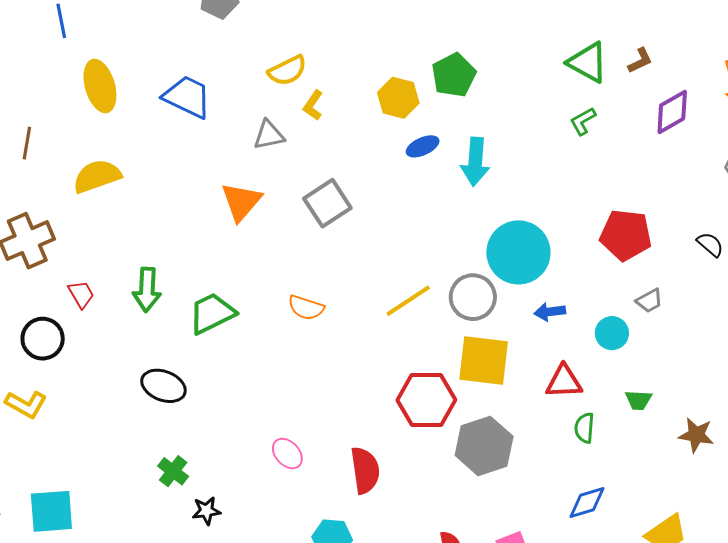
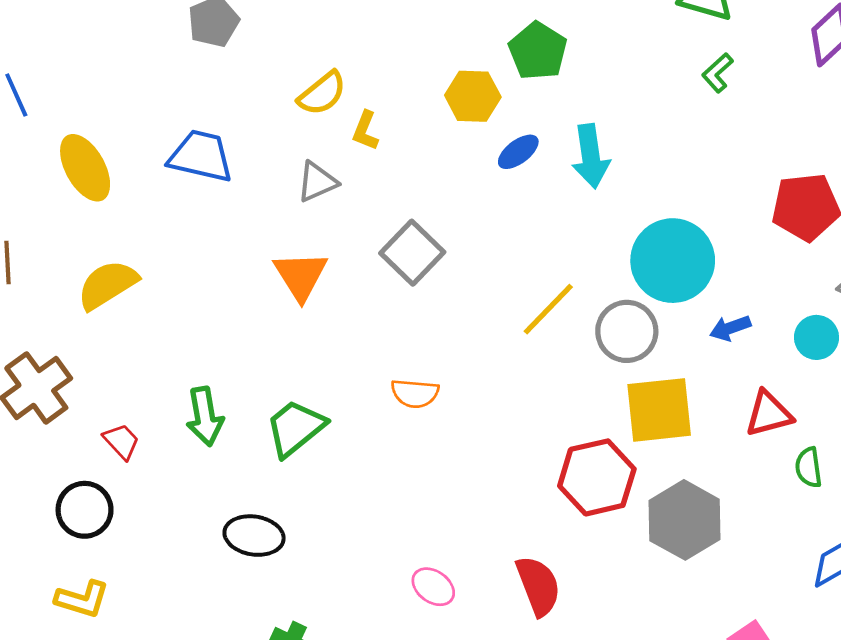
yellow line: (408, 301) -> (548, 309), moved

